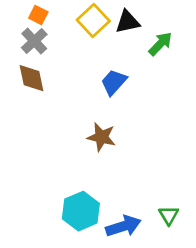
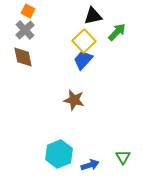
yellow square: (93, 20) -> (84, 41), moved
blue arrow: (123, 226) -> (90, 165), size x0.7

